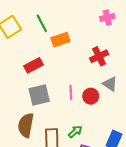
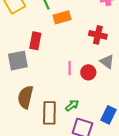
red cross: (99, 56) -> (98, 35), turned 36
red rectangle: (33, 65) -> (35, 41), turned -54
gray square: (39, 95) -> (18, 61), moved

